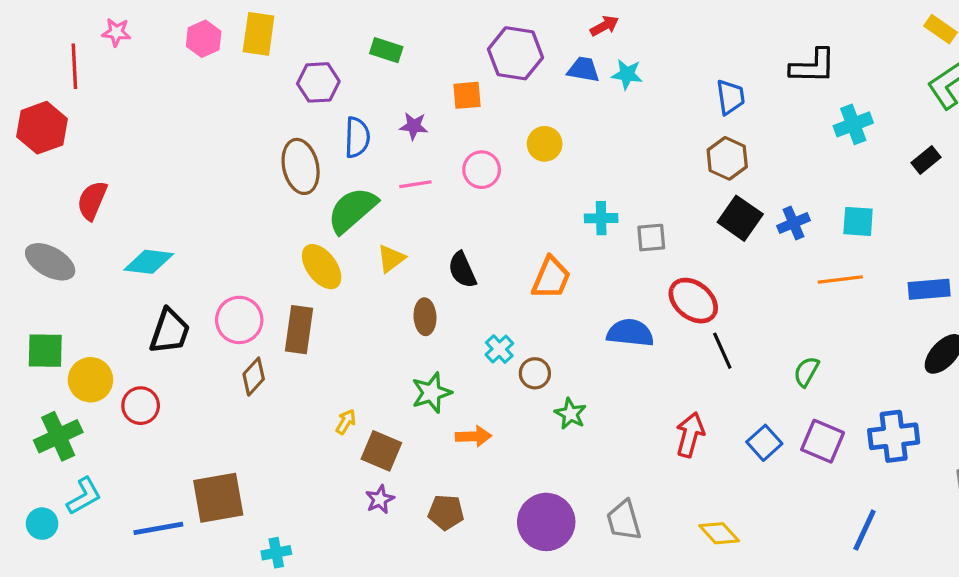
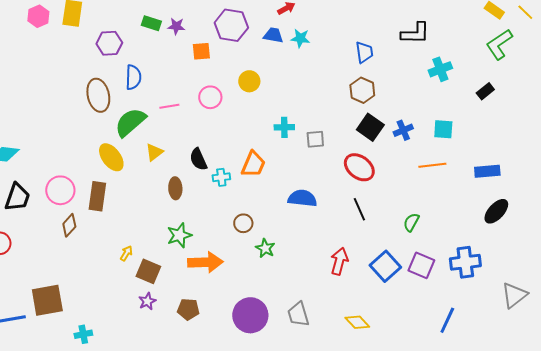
purple star: (414, 126) -> (176, 26), moved
red ellipse: (693, 301) -> (359, 167), moved
cyan cross: (499, 349) -> (221, 177), moved, turned 36
orange arrow: (473, 436) -> (205, 262), size x1.6
blue square: (764, 443) -> (385, 266), size x1.4

